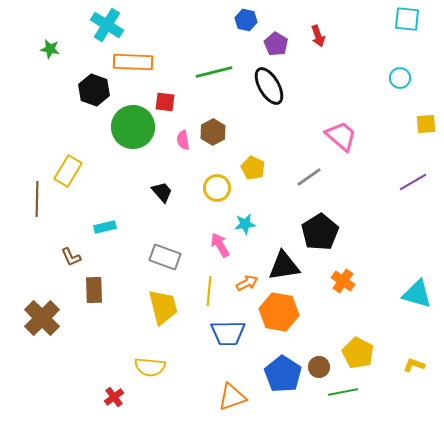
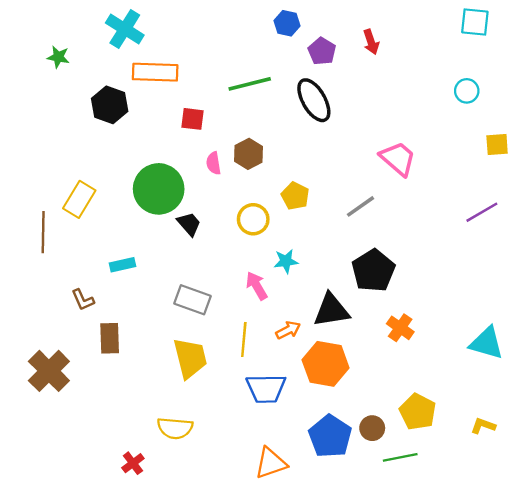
green circle: (133, 127) -> (159, 189), moved

